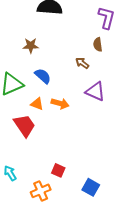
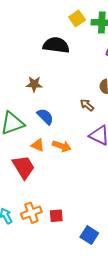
red square: (58, 170) -> (56, 216), turned -32
orange cross: (41, 191) -> (31, 213), moved

